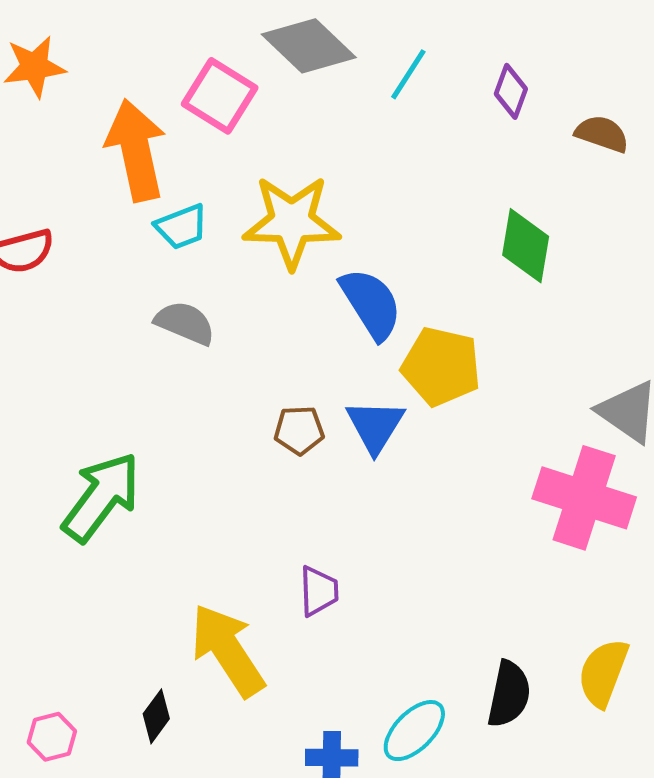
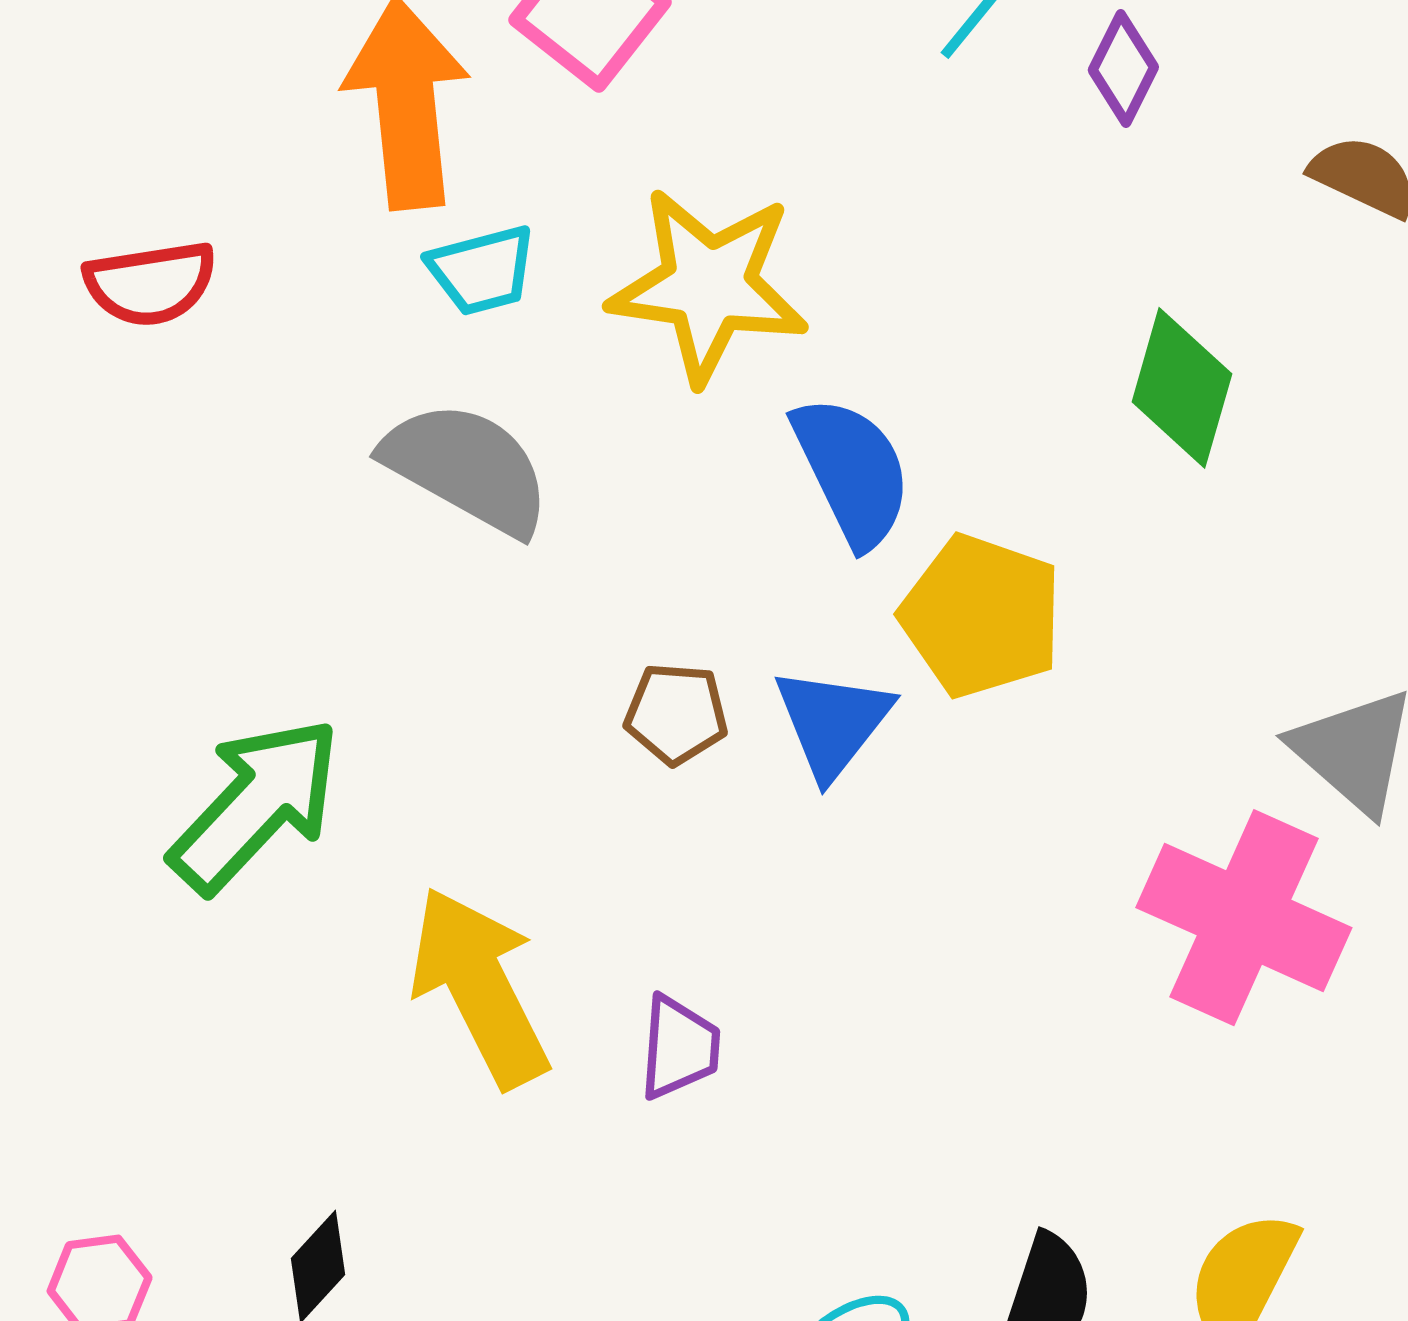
purple diamond: (511, 91) -> (1123, 69), moved
gray semicircle: (185, 323) -> (467, 468), size x1.4
yellow arrow: (228, 650) -> (480, 987), moved

